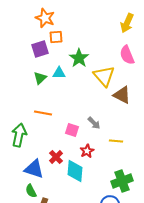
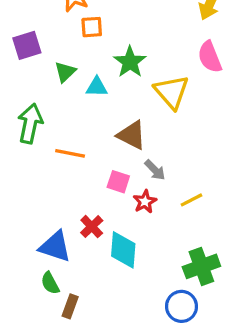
purple square: (40, 49) -> (27, 45), moved
green triangle: (40, 78) -> (65, 72), moved
brown triangle: (122, 95) -> (132, 135), moved
green arrow: (19, 135) -> (30, 123), moved
yellow line: (116, 141) -> (191, 200), turned -32
red star: (87, 151) -> (145, 202), moved

